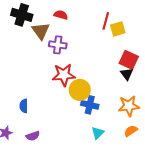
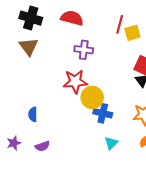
red semicircle: (61, 15) -> (72, 18), size x1.5
brown triangle: (41, 31) -> (29, 47), moved
purple cross: (58, 45) -> (84, 50), moved

